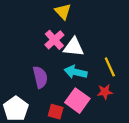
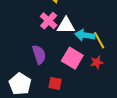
cyan arrow: (76, 72) -> (85, 35), moved
pink square: (77, 101) -> (72, 58), moved

